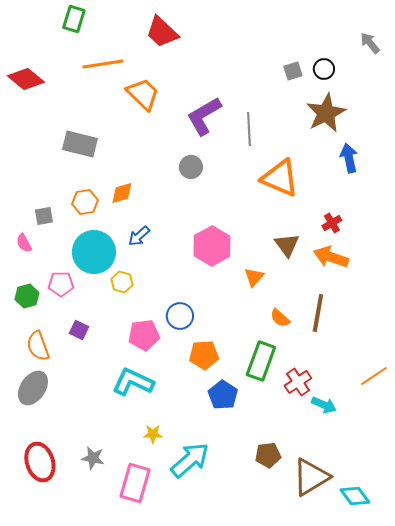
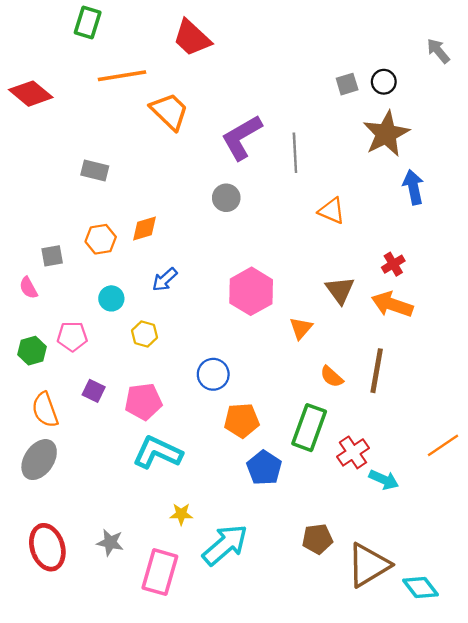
gray rectangle: (80, 144) -> (95, 171), size x0.7
orange triangle: (280, 178) -> (332, 211), size x0.6
cyan circle: (94, 252) -> (111, 298), size x0.5
pink pentagon: (144, 335) -> (143, 402), moved

